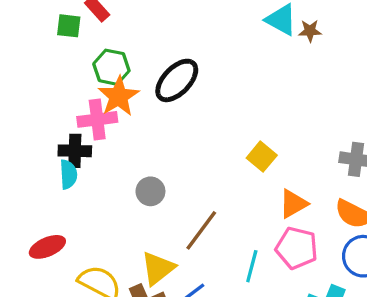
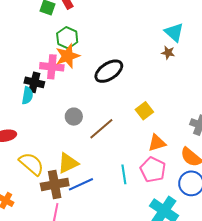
brown star: (310, 31) -> (168, 53), moved
black ellipse: (177, 80) -> (109, 71), moved
brown line: (201, 230) -> (101, 129), moved
cyan line: (252, 266) -> (124, 174), turned -36

